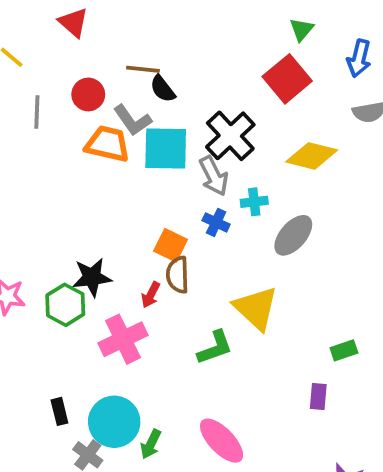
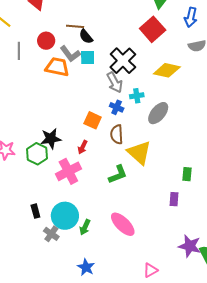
cyan square: (166, 148) -> (88, 57), moved, size x0.6
brown semicircle: (178, 275) -> (117, 134), moved
green rectangle: (344, 350) -> (187, 174), turned -64

